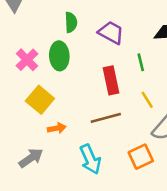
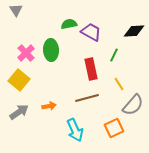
green semicircle: (71, 22) -> (69, 24), moved, turned -98
green line: (141, 62) -> (114, 55), turned 40
yellow square: (40, 100) -> (19, 80), moved
gray arrow: (31, 158) -> (19, 112), moved

